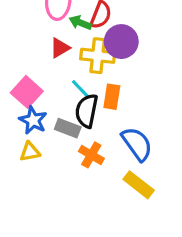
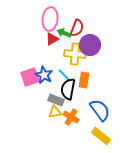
red triangle: (60, 48) -> (52, 39), moved
pink square: (27, 92) -> (30, 77), turned 30
blue star: (33, 120) -> (44, 75), moved
yellow triangle: (30, 152) -> (55, 112), moved

